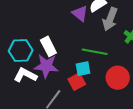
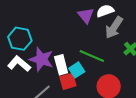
white rectangle: (48, 46) -> (61, 65), moved
cyan square: (83, 69) -> (77, 70), turned -35

